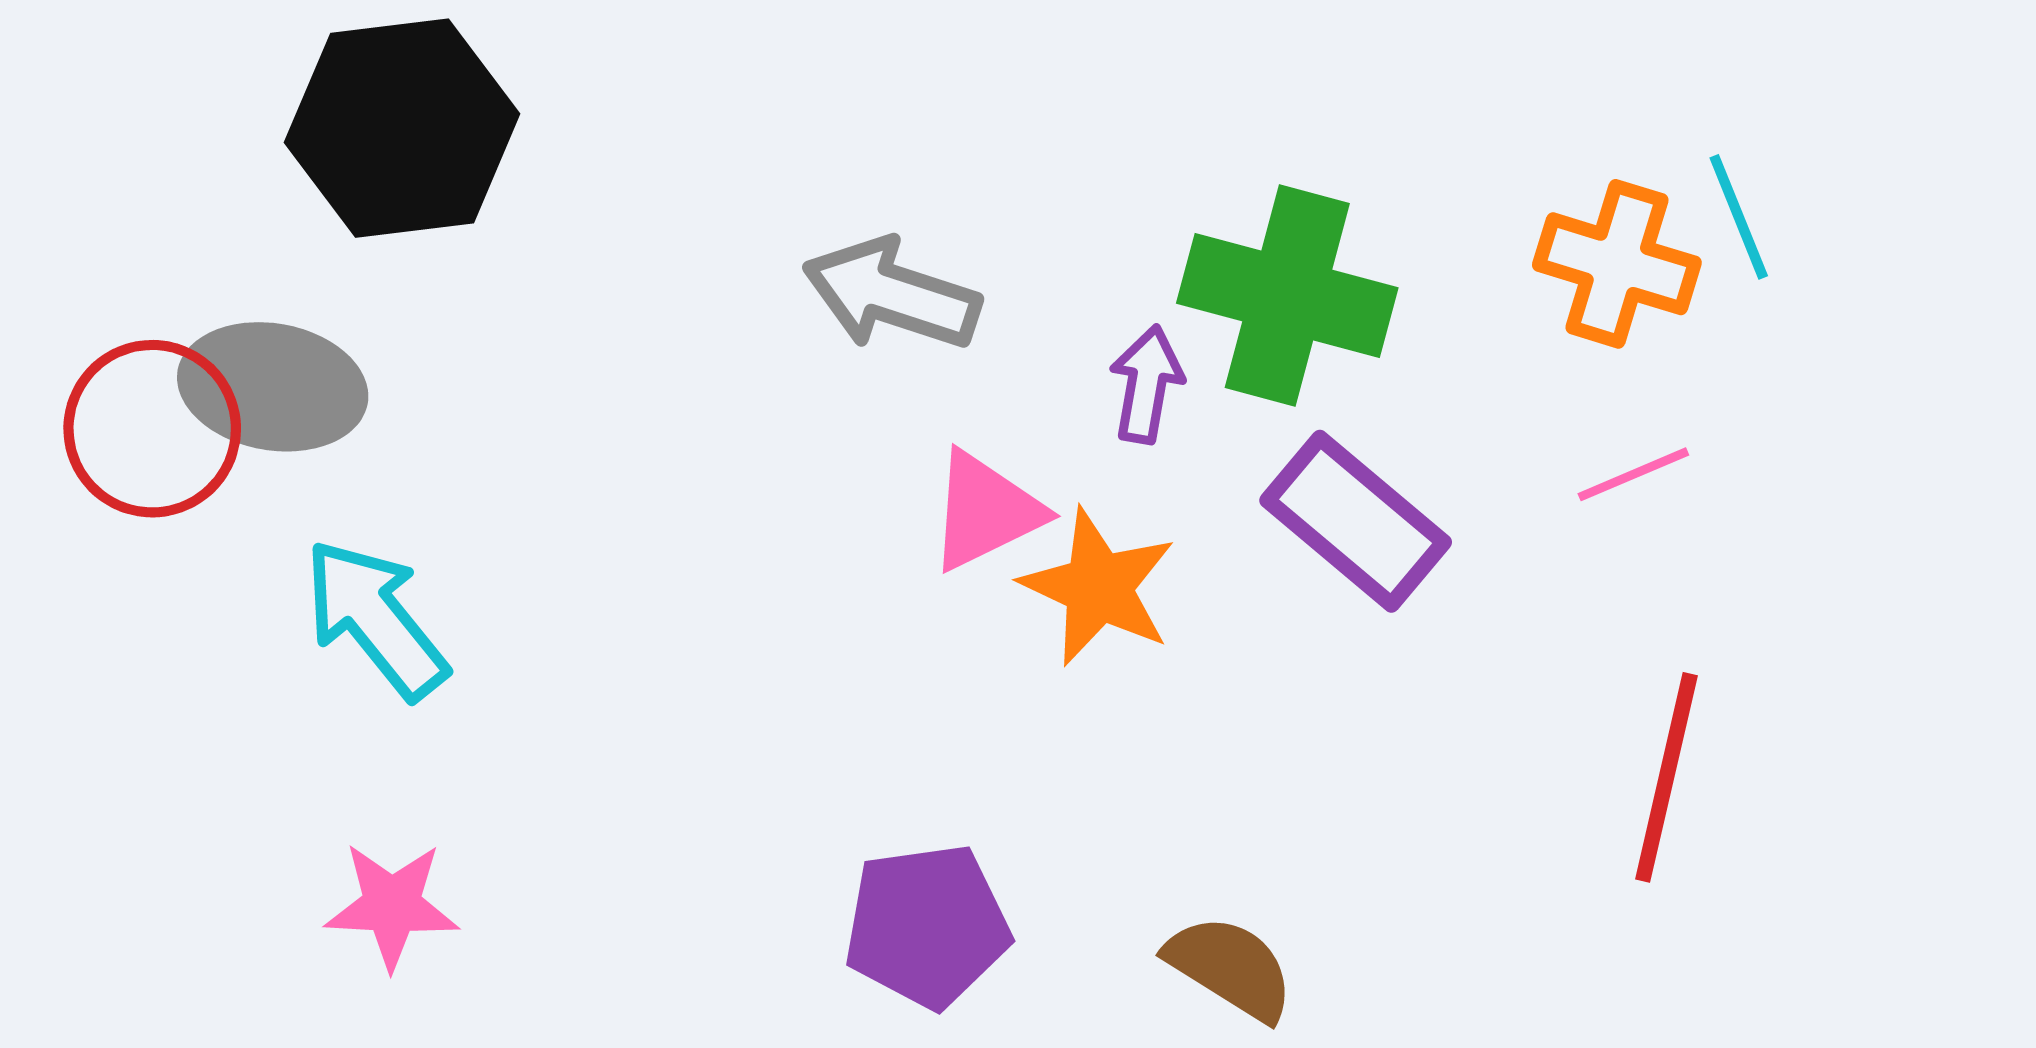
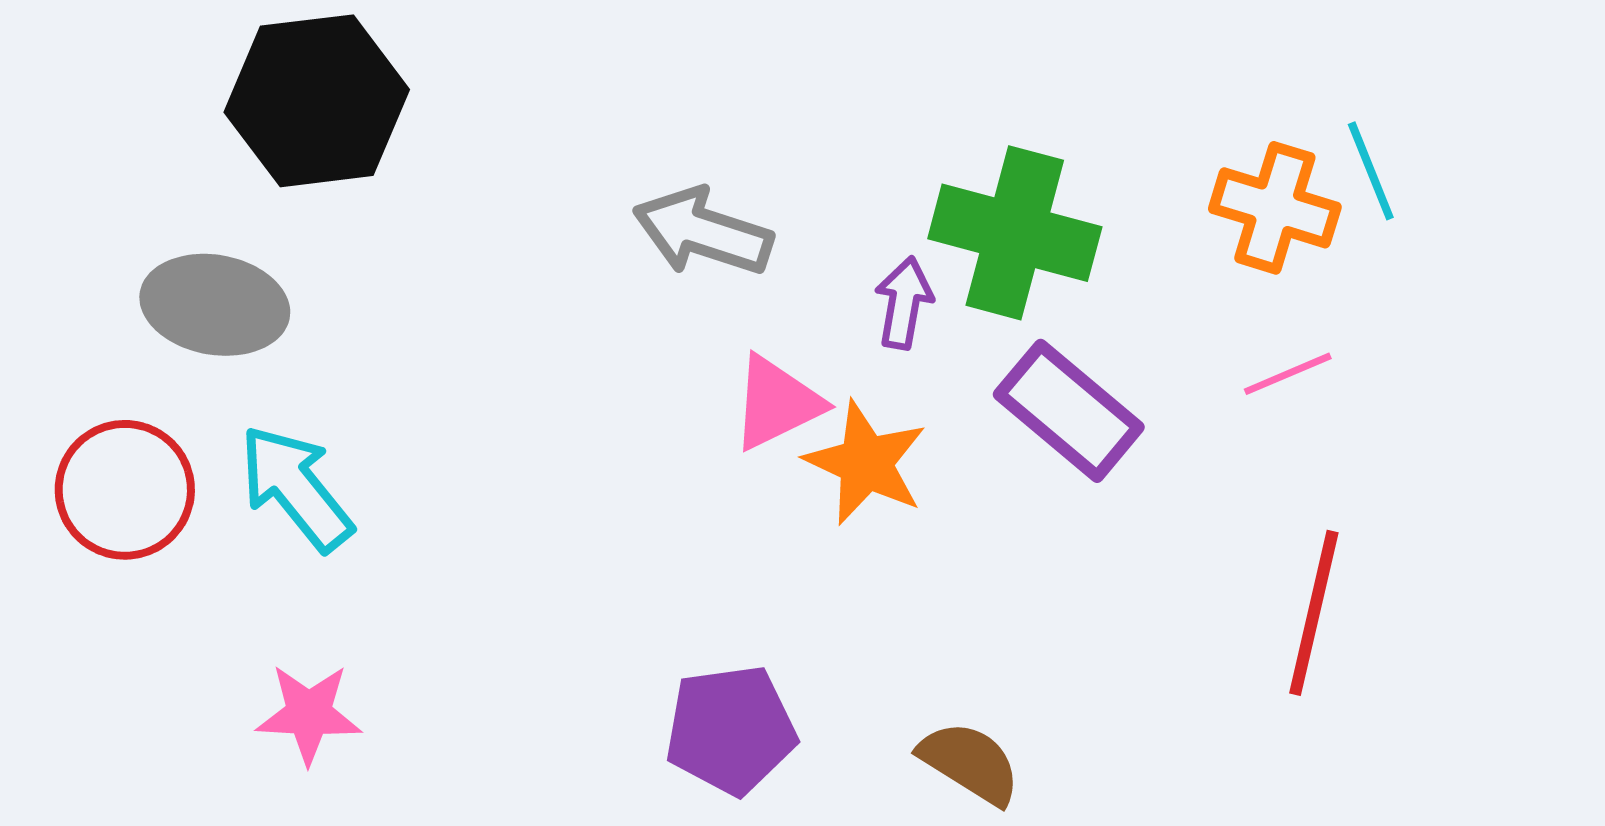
red circle: (152, 429) -> (125, 490), moved

